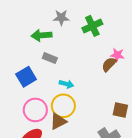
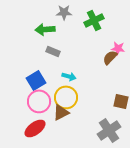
blue square: (26, 77) -> (36, 80), moved

